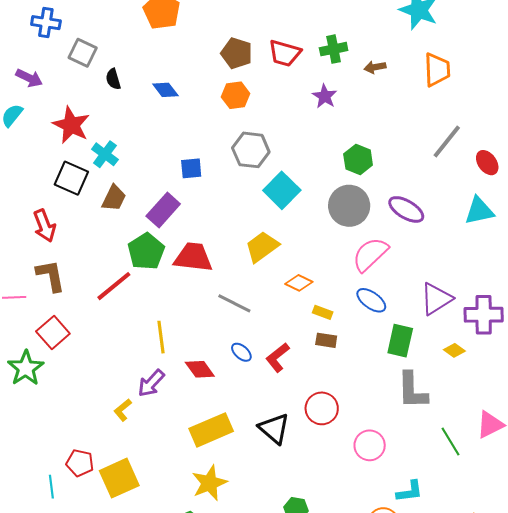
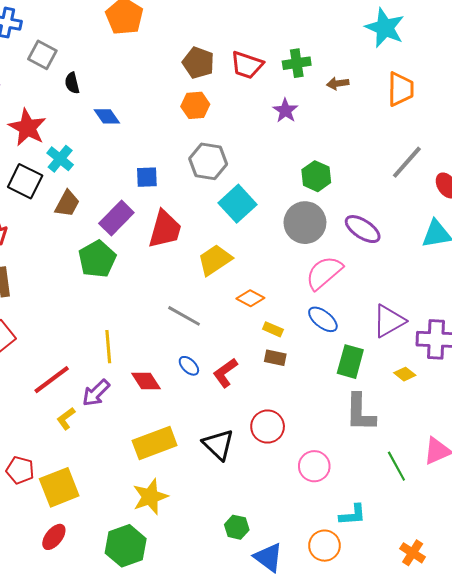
blue diamond: (165, 90) -> (107, 116), moved
red trapezoid: (193, 257) -> (165, 229), moved, turned 96
red line: (114, 286) -> (52, 380), moved

